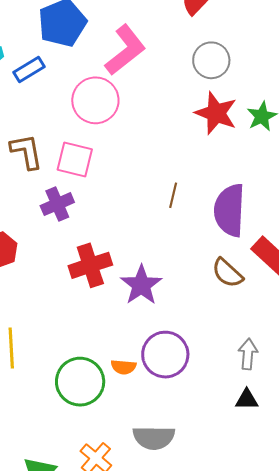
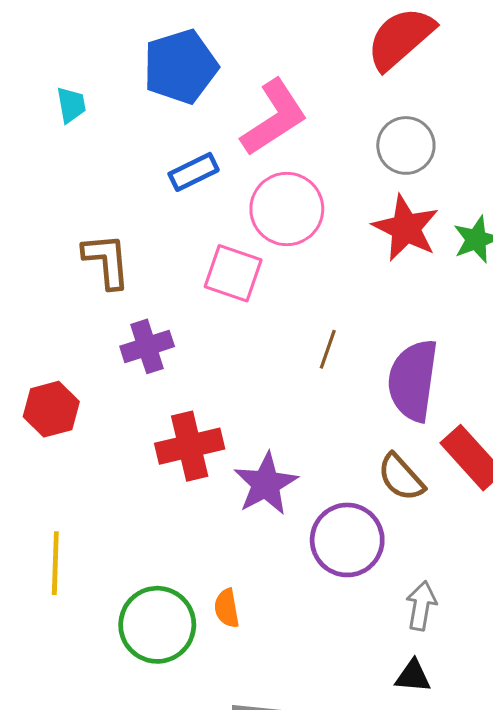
blue rectangle: (29, 70) -> (194, 172), moved
pink circle: (95, 100) -> (287, 209), moved
pink square: (75, 159) -> (233, 273), moved
purple circle: (165, 355) -> (347, 540), moved
orange semicircle: (124, 367) -> (227, 608), turned 70

